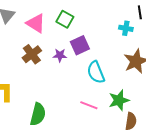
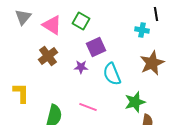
purple star: (60, 55) -> (81, 67), moved
pink line: (89, 105) -> (88, 107), moved

